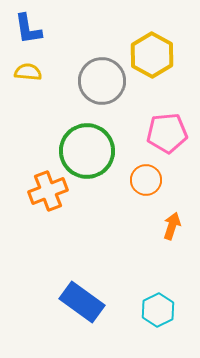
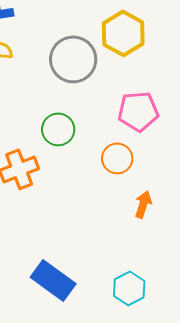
green circle: (87, 151) -> (58, 129), size x0.6

